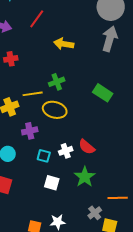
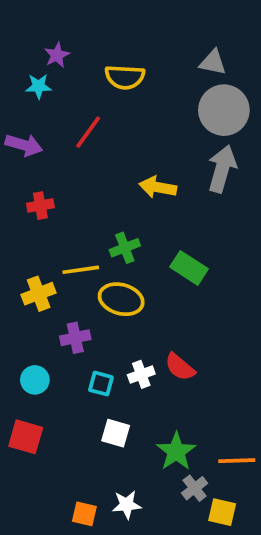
yellow arrow: (64, 44) -> (158, 187), moved
green rectangle: (103, 93) -> (189, 268), moved
green star: (85, 177) -> (176, 451), moved

